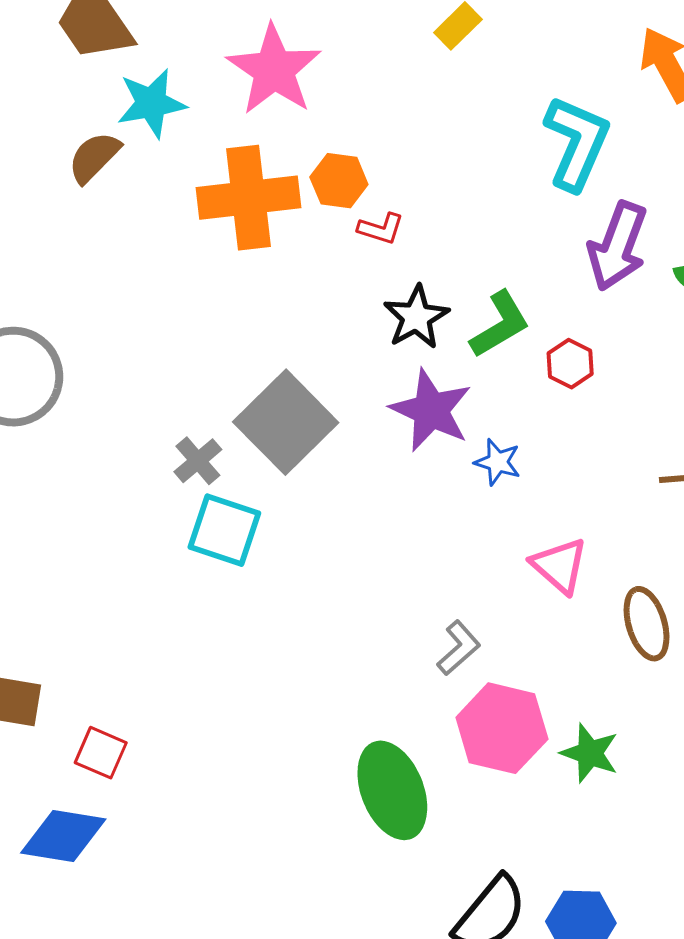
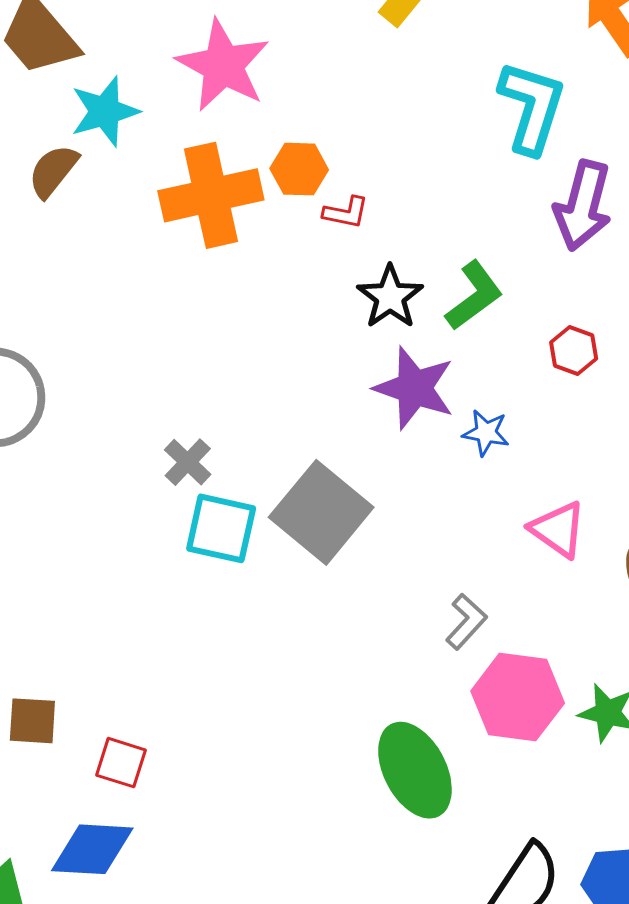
red hexagon: (570, 364) -> (574, 350), moved
gray square: (286, 422) -> (321, 512), moved

